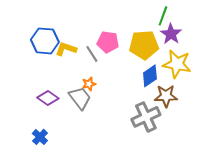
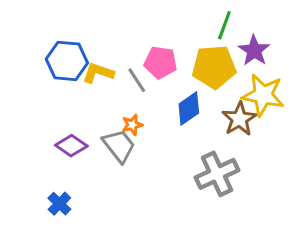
green line: (163, 16) -> (224, 25), moved
blue diamond: (150, 76) -> (189, 109), moved
brown star: (166, 96) -> (239, 119), moved, turned -30

